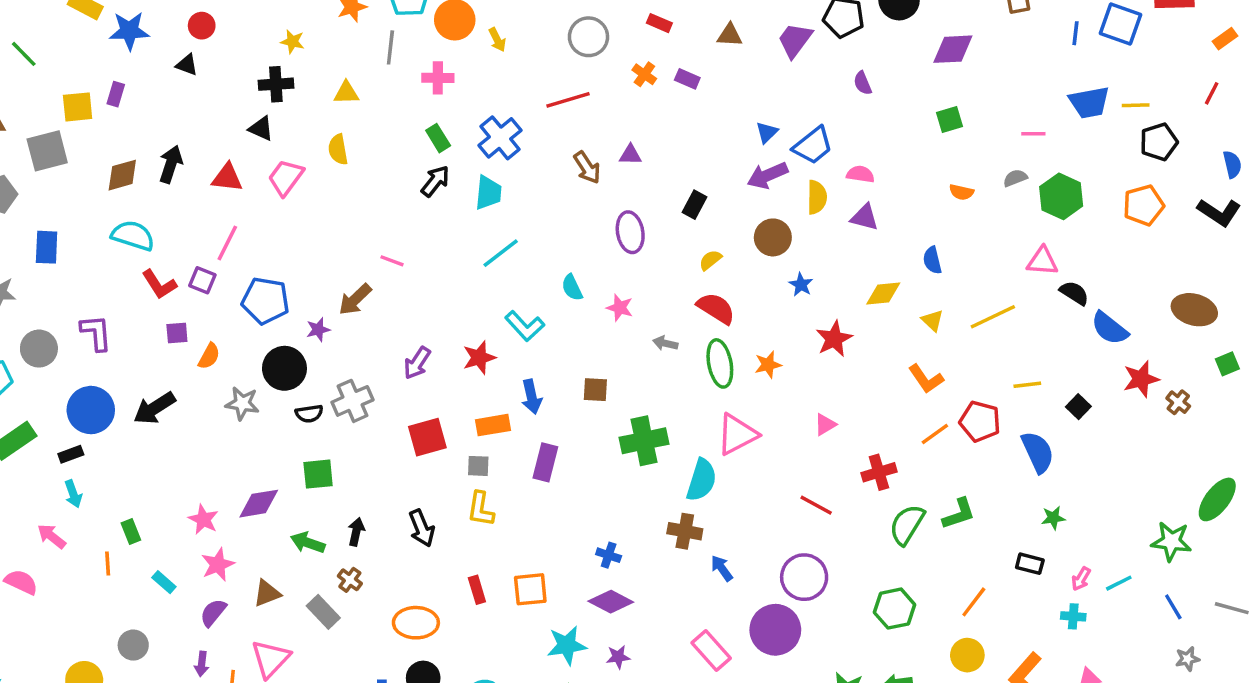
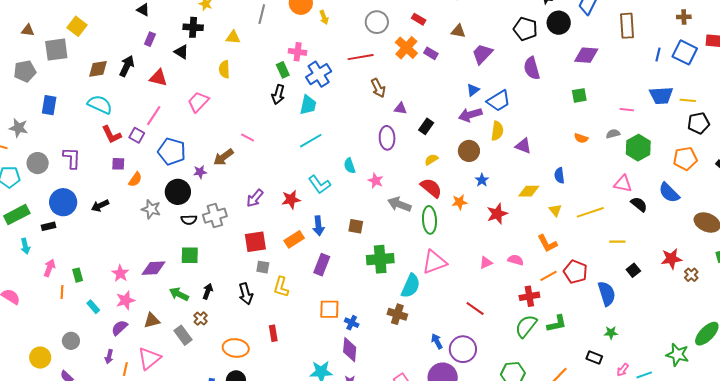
purple trapezoid: (795, 40) -> (482, 54), moved
orange cross: (644, 74) -> (406, 48), size x1.6
pink cross: (438, 78) -> (298, 52), moved
purple semicircle: (863, 83) -> (532, 68), size x1.6
purple rectangle: (116, 94) -> (150, 39), moved
yellow square: (78, 107) -> (77, 26), turned 36
purple triangle: (630, 155) -> (400, 108), moved
brown arrow: (587, 168) -> (378, 88), moved
pink semicircle: (860, 174) -> (516, 260), moved
pink trapezoid: (286, 177) -> (198, 102), moved
black arrow: (435, 181) -> (278, 94), turned 150
blue semicircle: (1110, 328) -> (669, 193), moved
gray arrow: (665, 343) -> (399, 204), size x1.6
orange star: (768, 365) -> (459, 202), moved
yellow line: (1027, 385) -> (617, 242), moved
black arrow: (154, 408) -> (100, 206), size x0.7
orange rectangle: (493, 425) -> (294, 239), turned -30
gray square: (478, 466) -> (263, 267), moved
red cross: (879, 472) -> (529, 296), moved
cyan arrow: (73, 494) -> (25, 246), moved
pink arrow: (52, 536) -> (49, 268), moved, turned 66
blue arrow: (722, 568) -> (437, 341), moved
orange square: (530, 589) -> (329, 309), moved
purple diamond: (611, 602) -> (350, 350), turned 60

